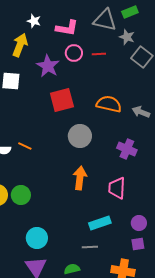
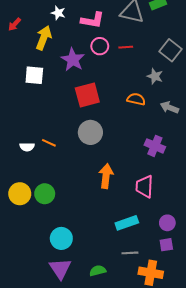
gray star: (127, 37) -> (155, 76), moved
orange semicircle: (109, 104) -> (136, 99), size x0.7
gray circle: (80, 136) -> (90, 132), moved
gray line: (90, 247) -> (130, 253), moved

